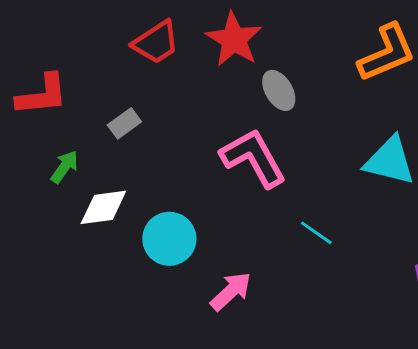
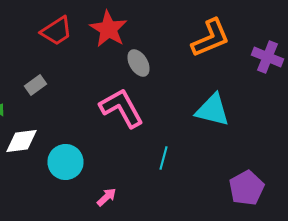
cyan line: (316, 233) -> (164, 158), turned 70
pink arrow: (231, 291) -> (106, 197), size x0.7

